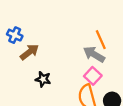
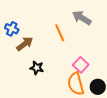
orange line: (101, 40) -> (60, 33), moved
gray arrow: (94, 54) -> (82, 18), moved

